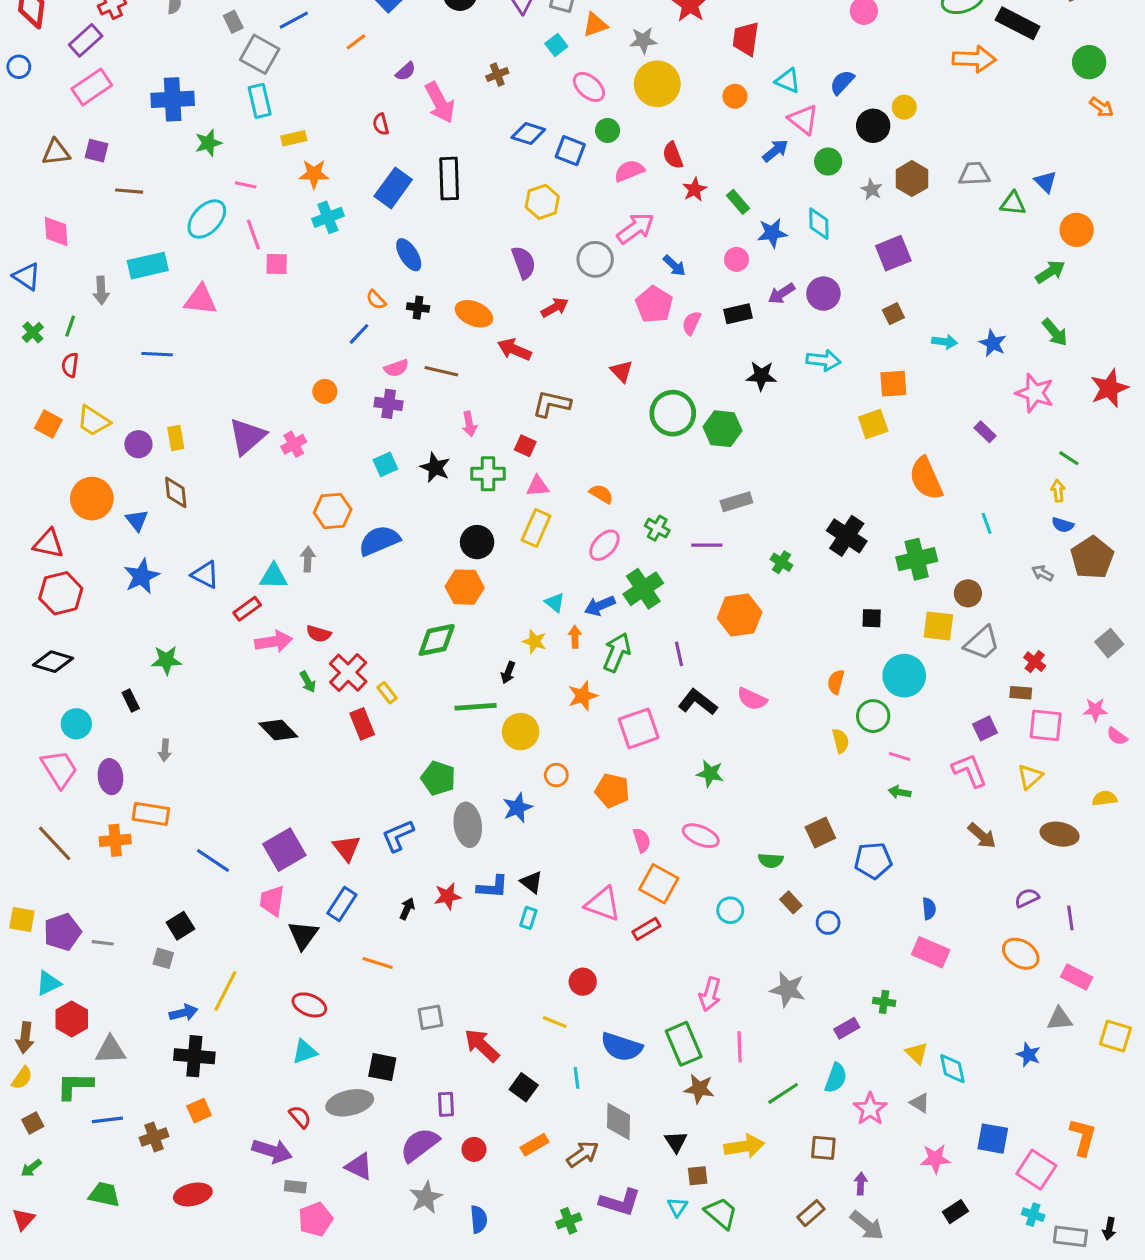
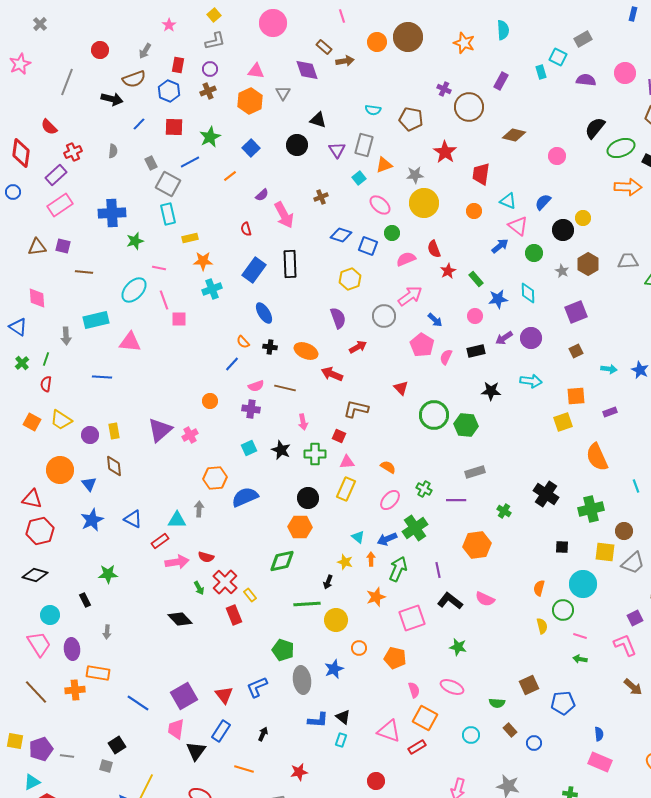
purple rectangle: (985, 432) -> (610, 412), moved, turned -64
red star: (448, 896) -> (299, 772), moved

